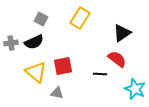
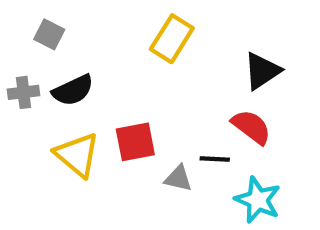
gray square: (41, 19) -> (49, 34), moved
cyan star: (135, 89) -> (258, 200), moved
gray triangle: (57, 93) -> (178, 178), moved

